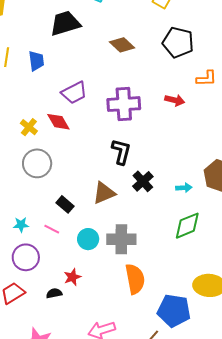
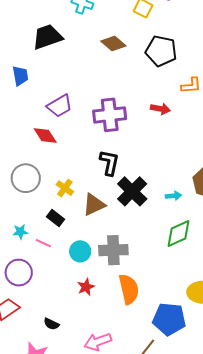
brown diamond: (122, 45) -> (113, 43), moved
yellow cross: (29, 127) -> (65, 188), moved
black cross: (143, 181) -> (132, 191), size x1.4
cyan star: (21, 225) -> (20, 232), moved
red star: (72, 277) -> (86, 287), moved
black semicircle: (54, 293) -> (51, 324), moved, turned -140

